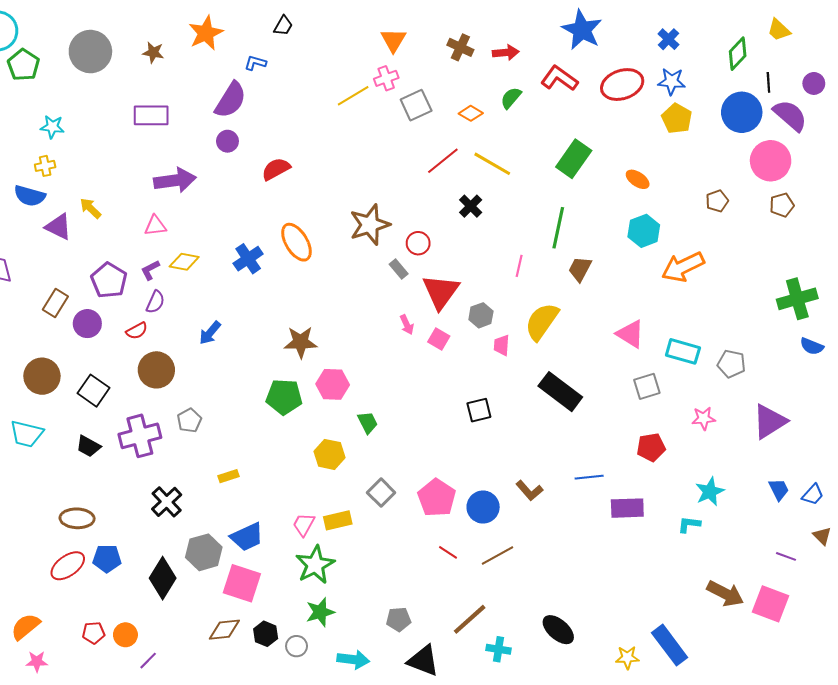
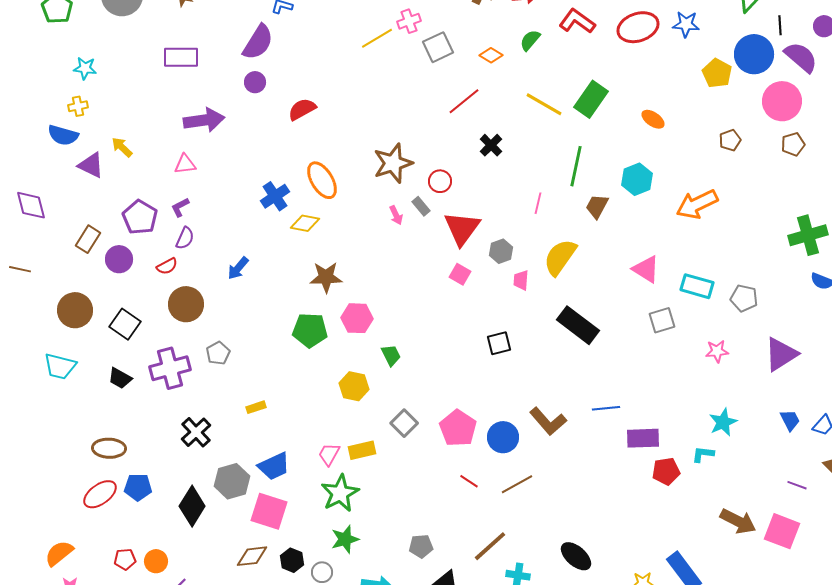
yellow pentagon: (677, 119) -> (717, 73), moved
yellow line: (492, 164) -> (544, 104), moved
cyan hexagon: (644, 231) -> (637, 179), moved
yellow diamond: (184, 262) -> (305, 223), moved
pink arrow: (407, 325) -> (396, 215), moved
red pentagon: (651, 447) -> (666, 471), moved
brown L-shape: (529, 491) -> (548, 421), size x1.4

